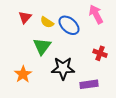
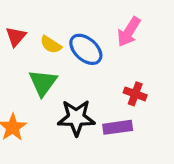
pink arrow: (96, 14) -> (129, 32), turned -120
purple rectangle: (89, 84) -> (118, 127), moved

